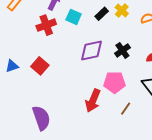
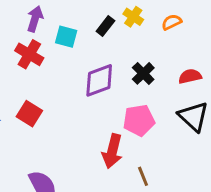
red cross: (46, 25) -> (29, 54), turned -30
brown line: (126, 109) -> (143, 176), moved, turned -48

